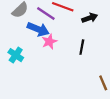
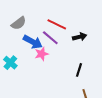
purple line: (46, 13) -> (50, 38), moved
black line: (82, 47) -> (79, 70), moved

